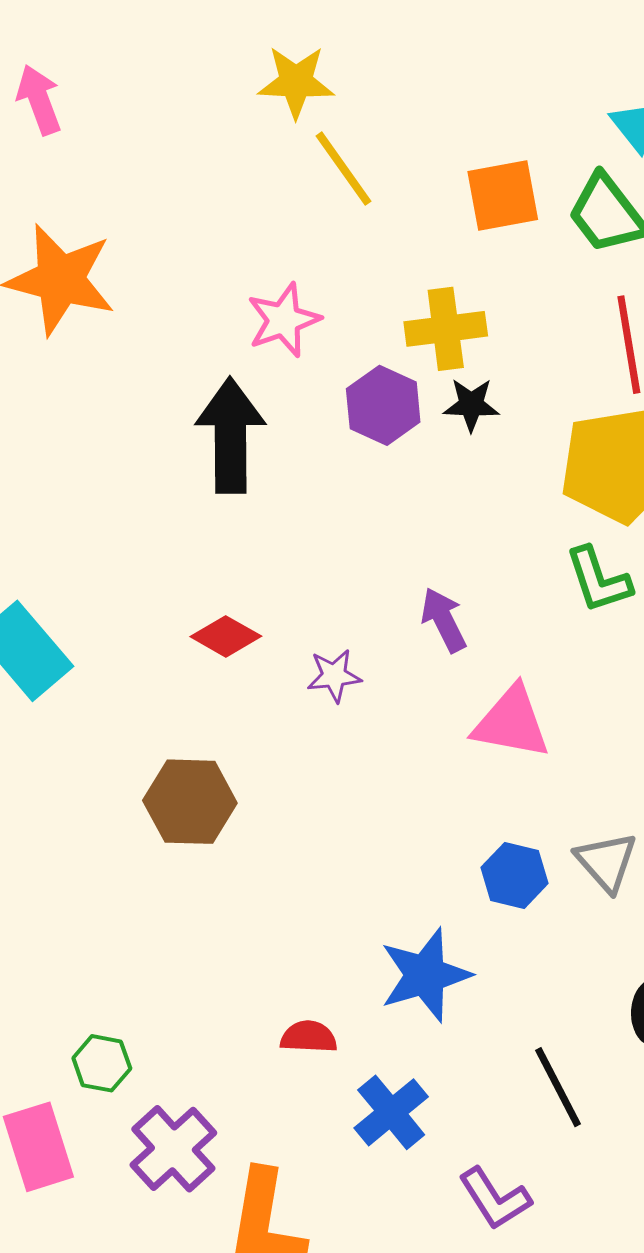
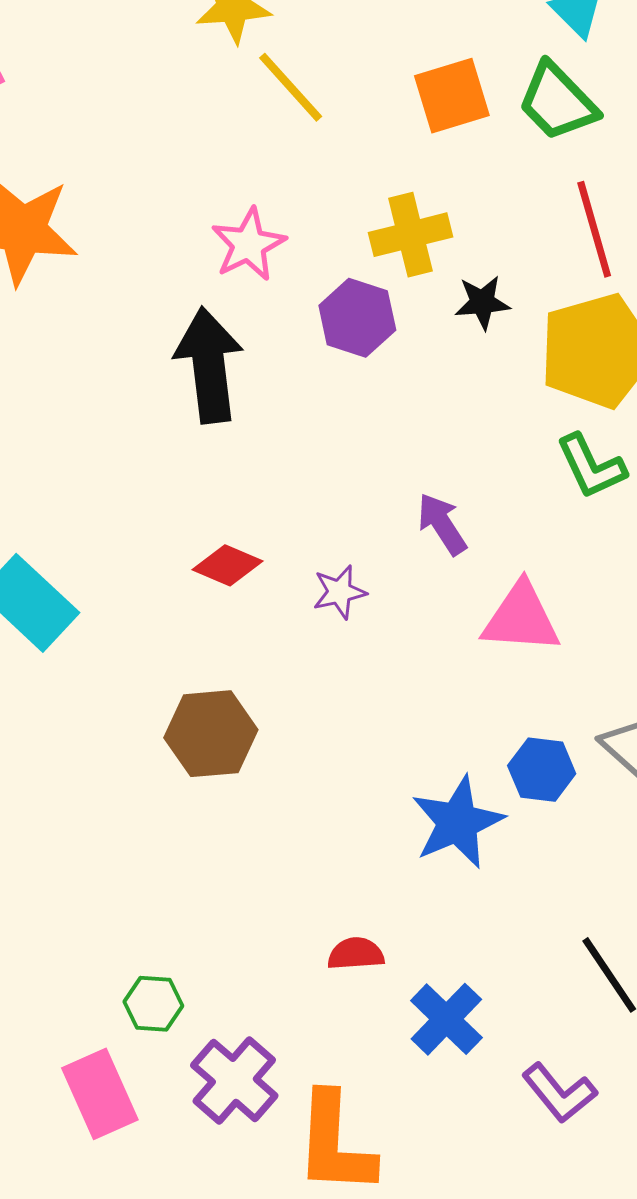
black star: (471, 405) -> (482, 302), moved
blue star: (425, 975) -> (458, 822), moved

